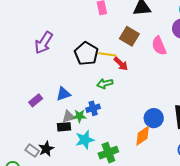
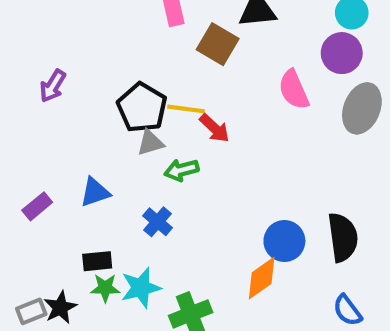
brown square: (129, 36) -> (218, 44), moved
purple arrow: (44, 43) -> (53, 86), size x0.7
blue cross: (93, 108) -> (158, 222), turned -32
green star: (79, 116) -> (105, 288), moved
gray triangle: (69, 117) -> (150, 143), moved
gray rectangle: (32, 151) -> (31, 311), turned -56

